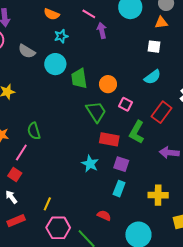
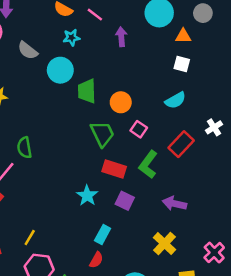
pink line: (89, 14) -> (95, 15), moved
orange triangle: (161, 23) -> (183, 36), moved
purple arrow: (169, 153) -> (175, 204), moved
cyan rectangle: (119, 189) -> (103, 235), moved
yellow cross: (158, 195) -> (164, 244), turned 36
red semicircle: (104, 215) -> (96, 260), turned 88

